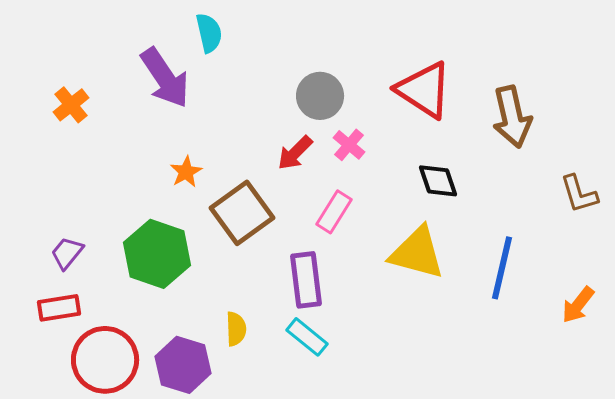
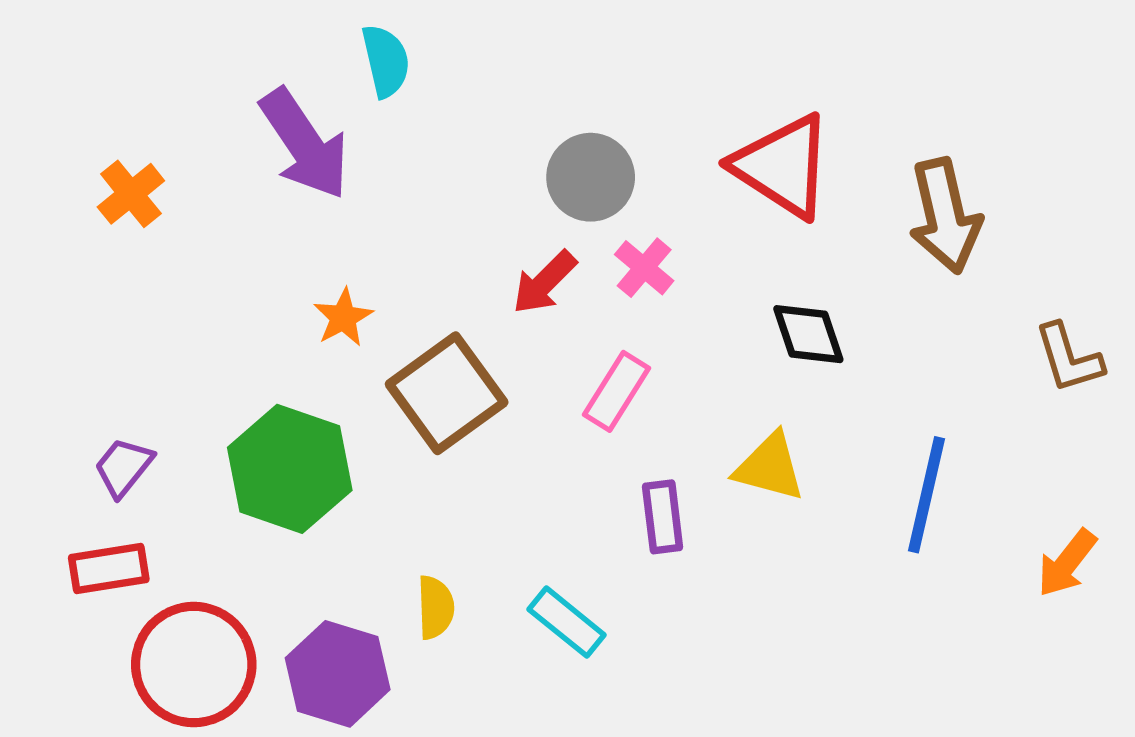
yellow triangle: (417, 253) -> (770, 467), size x0.7
purple rectangle: (306, 280) -> (663, 517), moved, size x0.7

